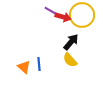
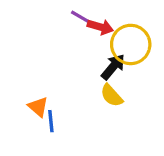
yellow circle: (82, 15) -> (131, 44), moved
blue line: (39, 64) -> (51, 121), moved

